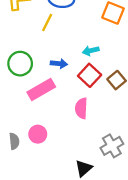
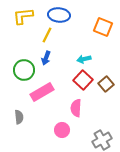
blue arrow: (59, 64) -> (46, 58), moved, turned 104
pink circle: (38, 134) -> (62, 130), moved
gray semicircle: (14, 141) -> (19, 117), moved

